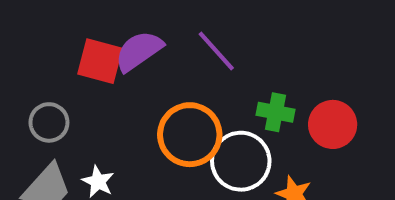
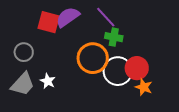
green cross: (275, 112) -> (114, 37), moved
red circle: (333, 124) -> (137, 68), moved

